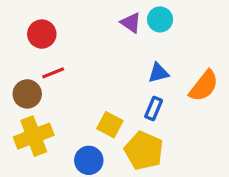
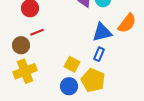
blue triangle: (158, 73) -> (102, 32), size x1.5
orange semicircle: (204, 86) -> (127, 23), moved
blue circle: (89, 160) -> (69, 86), moved

